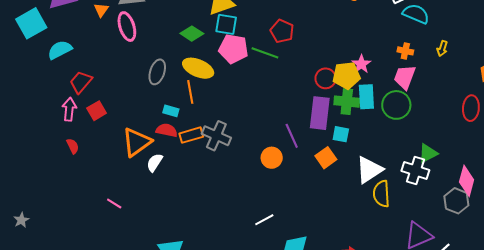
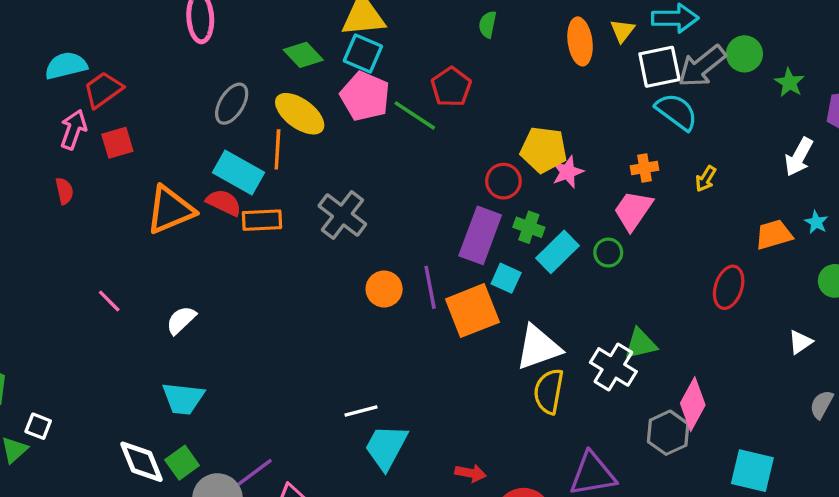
cyan semicircle: (60, 50) -> (66, 66), moved
orange cross: (405, 51) -> (644, 168), turned -35
yellow pentagon: (346, 75) -> (544, 150), moved
cyan rectangle: (366, 97) -> (557, 252), moved, turned 35
green cross: (347, 102) -> (529, 227), size x0.7
green circle: (396, 105) -> (608, 253), size x0.6
cyan rectangle: (171, 111) -> (238, 173), size x1.8
gray cross: (216, 136) -> (342, 215), moved
purple line: (292, 136) -> (430, 287), moved
orange square: (326, 158) -> (472, 311), size x1.5
white semicircle: (155, 163) -> (181, 320), moved
white line: (264, 220) -> (361, 411), moved

